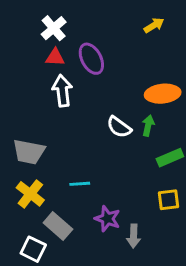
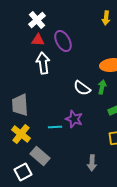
yellow arrow: (154, 25) -> (106, 18), turned 128
gray trapezoid: (29, 152) -> (20, 105), turned 75
purple star: (107, 219) -> (74, 119), moved
white square: (33, 249) -> (23, 172), turned 36

